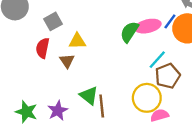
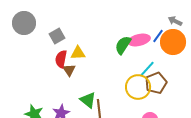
red semicircle: (43, 48) -> (61, 59), moved
yellow circle: (147, 98) -> (138, 87), moved

